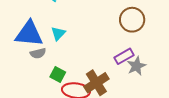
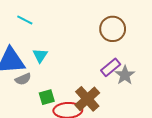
green square: (58, 75) -> (47, 97), turned -35

